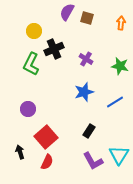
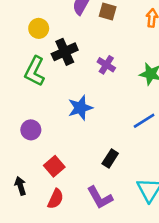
blue star: (84, 92) -> (80, 108), moved
red square: (46, 137) -> (54, 166), size x0.7
purple L-shape: (93, 161) -> (100, 198), moved

